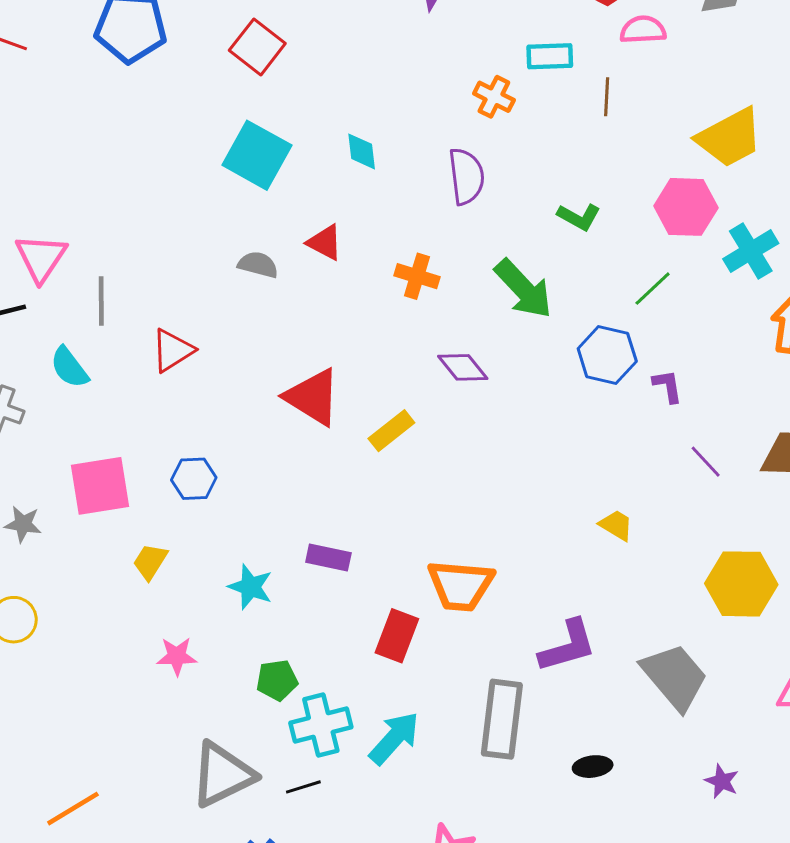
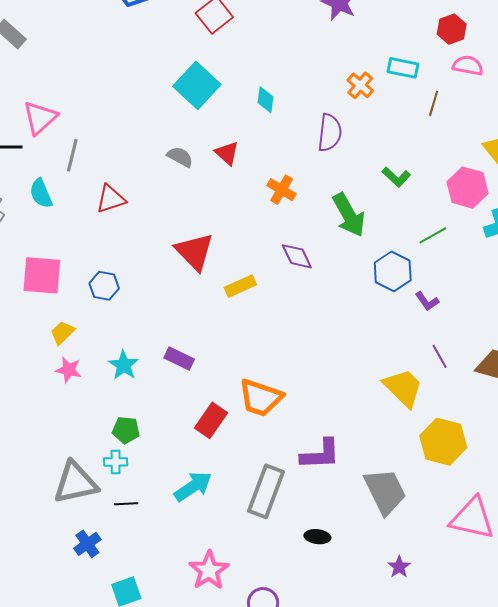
purple L-shape: (668, 386) -> (427, 301), turned 140
yellow trapezoid: (616, 525) -> (403, 388), moved, size x1.8
pink star: (177, 656) -> (69, 370), moved
cyan cross: (321, 725) -> (116, 462), moved, size x0.6

